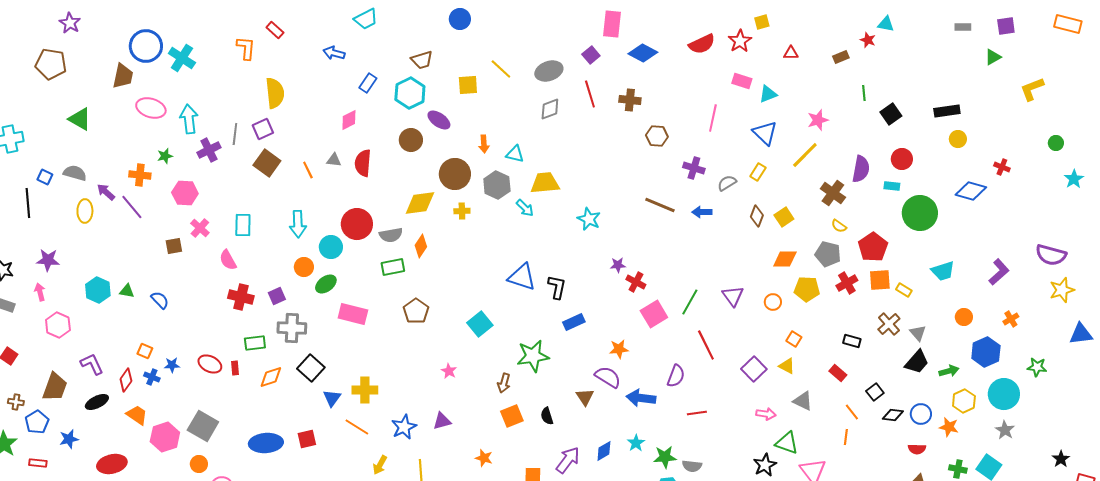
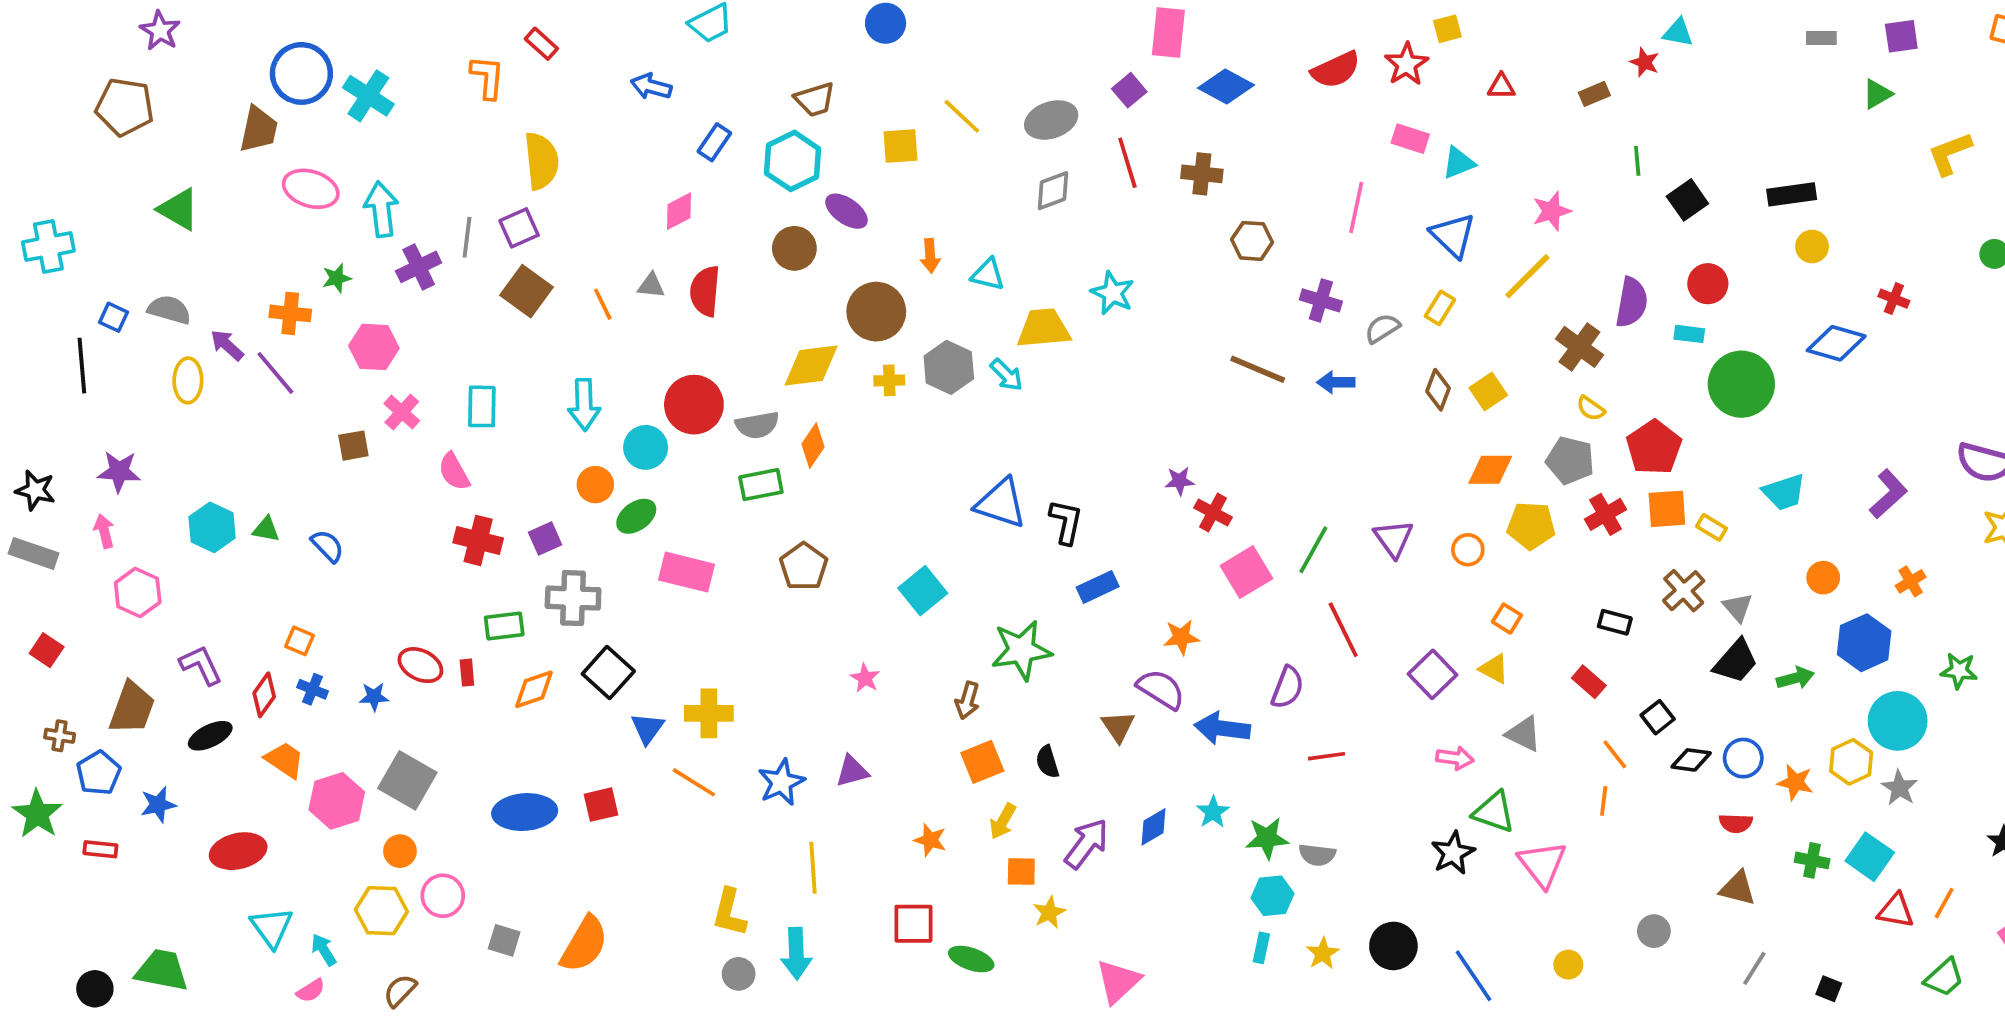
gray hexagon: (497, 185) -> (949, 367), moved
cyan star: (589, 219) -> (1113, 293), moved
blue star: (172, 365) -> (374, 697), moved
yellow hexagon: (964, 401) -> (1851, 762), moved
yellow arrow: (380, 465) -> (1003, 821), moved

